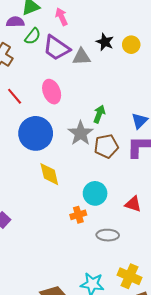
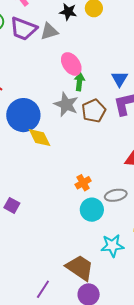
pink ellipse: (52, 92) -> (71, 64), moved
yellow diamond: (49, 174) -> (40, 138), moved
cyan circle: (95, 193) -> (92, 210), moved

